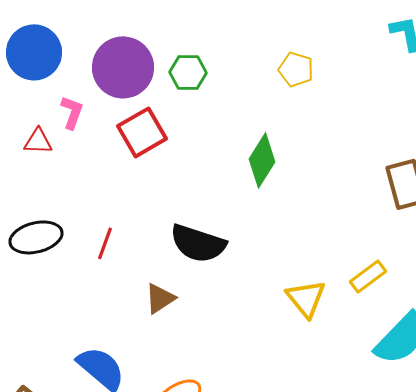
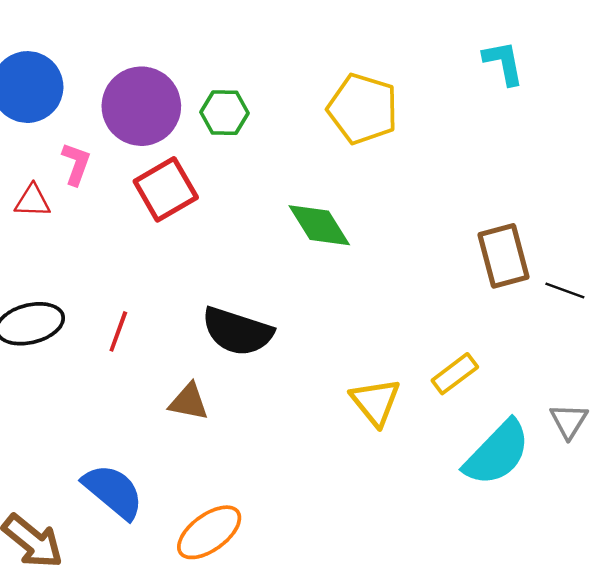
yellow pentagon: (296, 69) -> (363, 109), size x1.6
green diamond: (262, 160) -> (319, 225), turned -64
brown triangle: (160, 298) -> (189, 402), turned 44

